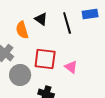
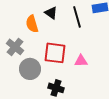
pink triangle: (71, 67) -> (81, 61), turned -40

